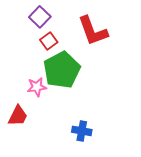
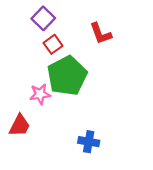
red L-shape: (93, 31) -> (101, 34), size x0.7

